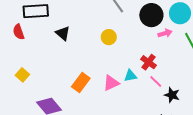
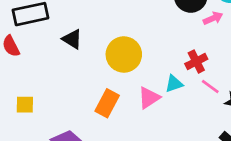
yellow circle: (109, 37) -> (124, 54), moved, size x1.6
red cross: (149, 62) -> (196, 61), turned 35
yellow square: (22, 75) -> (25, 105), turned -32

